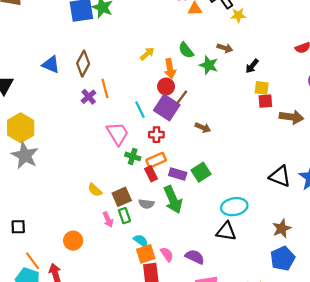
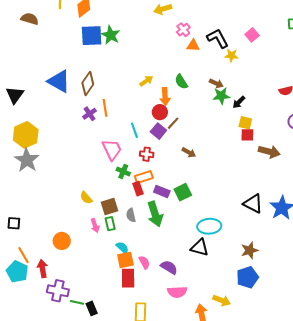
blue triangle: (51, 65) -> (59, 81), size x1.4
green star: (209, 65) -> (221, 96), moved, turned -30
purple square: (167, 108) -> (158, 131), size x0.7
gray semicircle: (146, 204) -> (131, 215), turned 64

